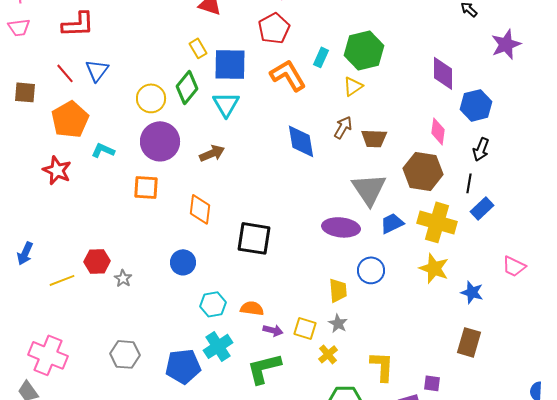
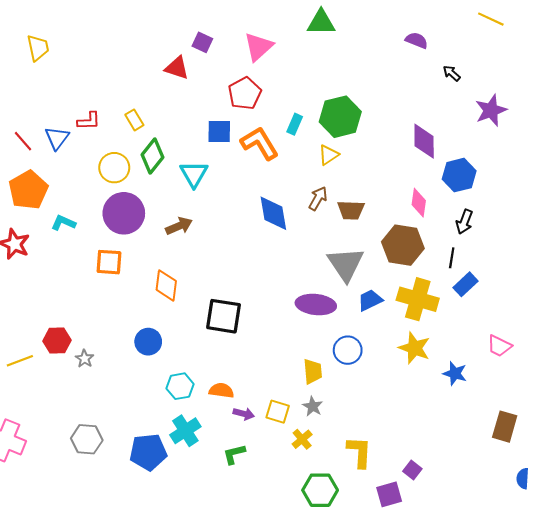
red L-shape: (78, 24) -> (89, 121), moved, size x0.7
yellow rectangle: (198, 48) -> (134, 120), moved
blue square: (230, 64) -> (219, 132), moved, size x0.7
brown rectangle: (469, 342) -> (505, 427), moved
green L-shape: (264, 368) -> (234, 454), size x0.6
purple square: (432, 383) -> (412, 470), turned 30

